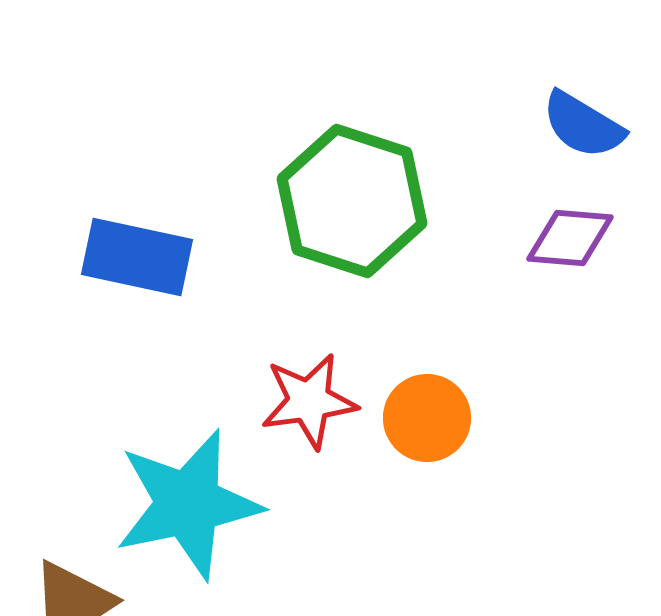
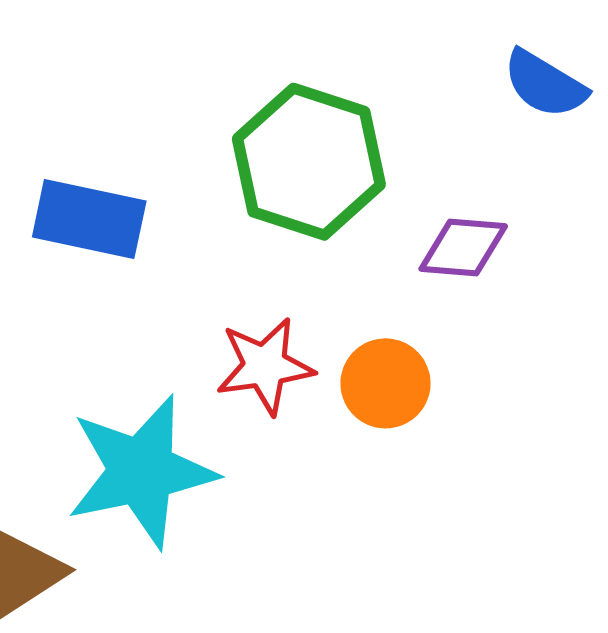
purple diamond: (570, 238) -> (463, 248), moved

